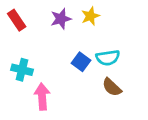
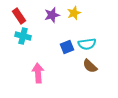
blue square: (81, 62) -> (67, 47), turned 32
cyan cross: (22, 70) -> (23, 36), moved

